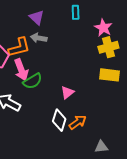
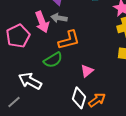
orange L-shape: (19, 47) -> (69, 40), moved
pink arrow: (21, 70) -> (42, 22), moved

